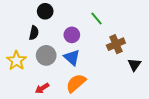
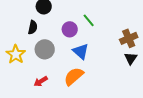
green line: (96, 18) -> (89, 20), moved
brown cross: (116, 44) -> (129, 38), moved
blue triangle: (72, 57) -> (81, 51), moved

